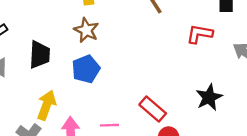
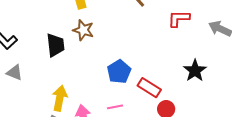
black trapezoid: (40, 55) -> (55, 45), moved
blue pentagon: (86, 69) -> (119, 72), moved

